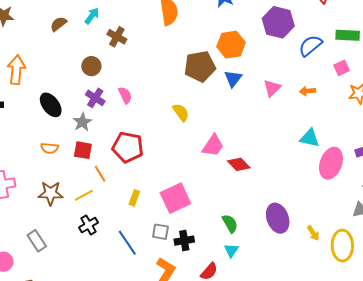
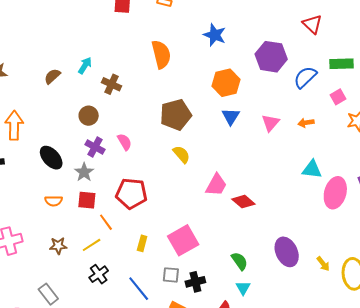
brown pentagon: (200, 66) -> (176, 115), moved
brown star: (51, 193) -> (58, 246), size x0.7

